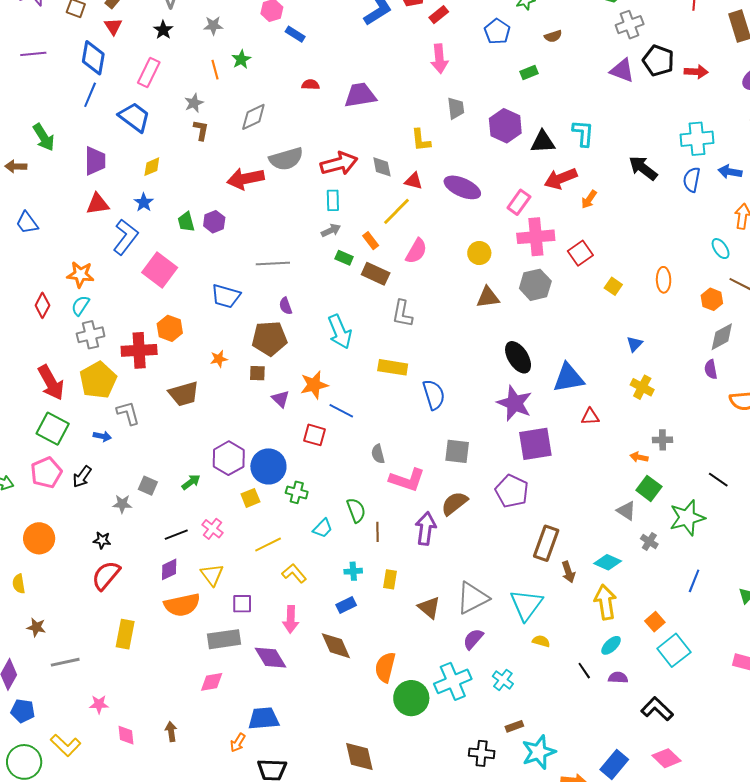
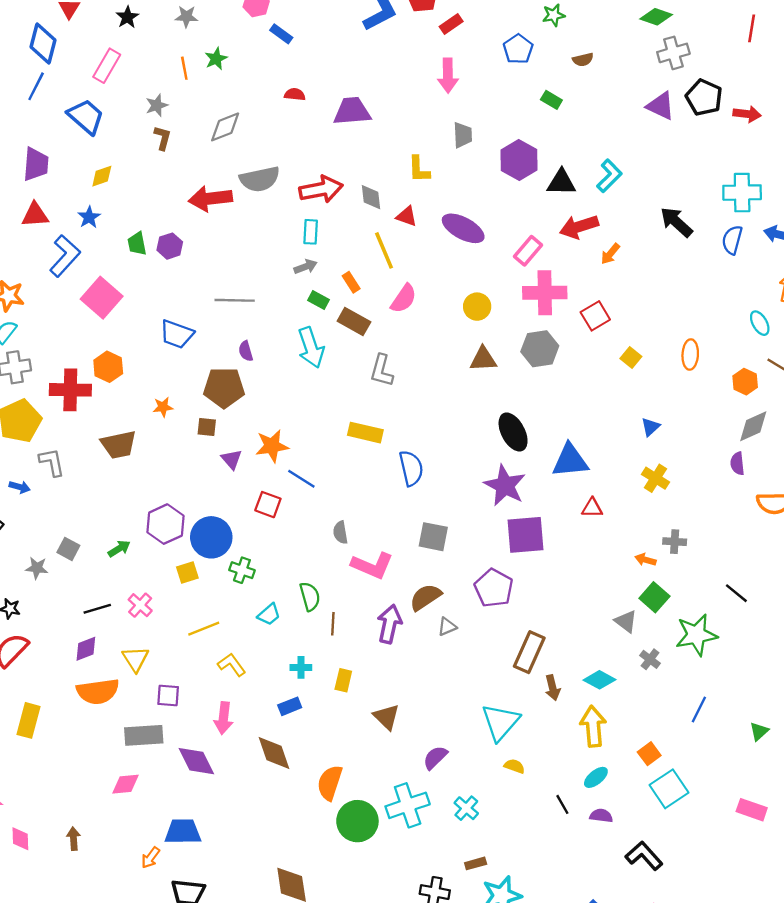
green rectangle: (529, 72) -> (551, 100), turned 48
cyan L-shape: (583, 133) -> (609, 176), turned 36
yellow line: (397, 211) -> (384, 250), turned -72
cyan arrow: (340, 332) -> (311, 348), moved
gray triangle: (472, 598) -> (447, 627), moved, size x0.5

